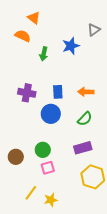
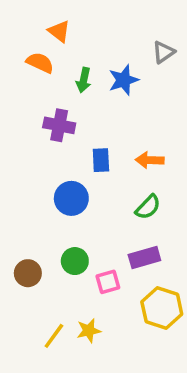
green arrow: (44, 54) -> (84, 80), moved
purple cross: (27, 93) -> (59, 125), moved
blue circle: (51, 114) -> (71, 198), moved
pink square: (48, 168) -> (108, 282), moved
yellow star: (51, 200) -> (89, 331), moved

